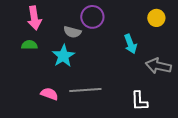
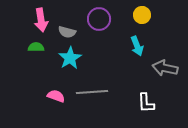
yellow circle: (156, 18) -> (142, 15), moved
gray semicircle: (72, 32) -> (67, 32), moved

